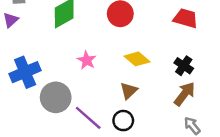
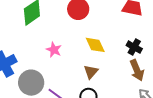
yellow diamond: (137, 59) -> (95, 45), turned 30
brown arrow: (185, 94) -> (137, 70), turned 125

